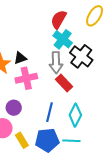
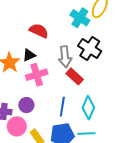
red semicircle: (59, 19) -> (39, 31), moved, turned 90
cyan cross: (63, 39) -> (80, 18), moved

